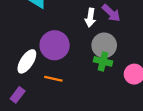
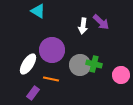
gray circle: (104, 45) -> (80, 65), moved
purple rectangle: (18, 95) -> (33, 93), moved

